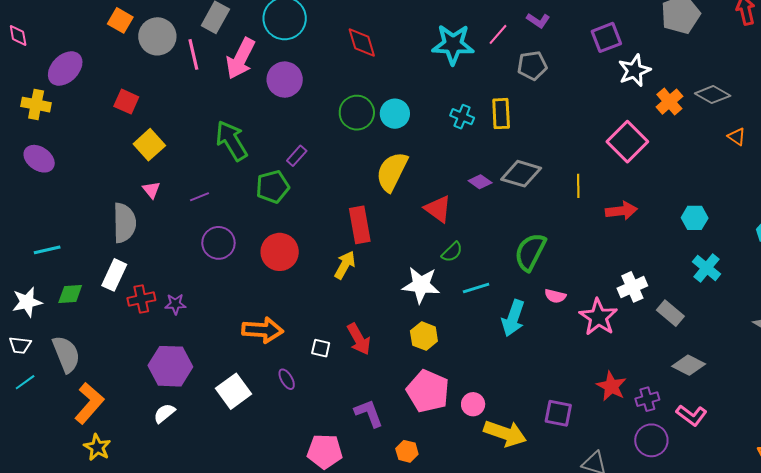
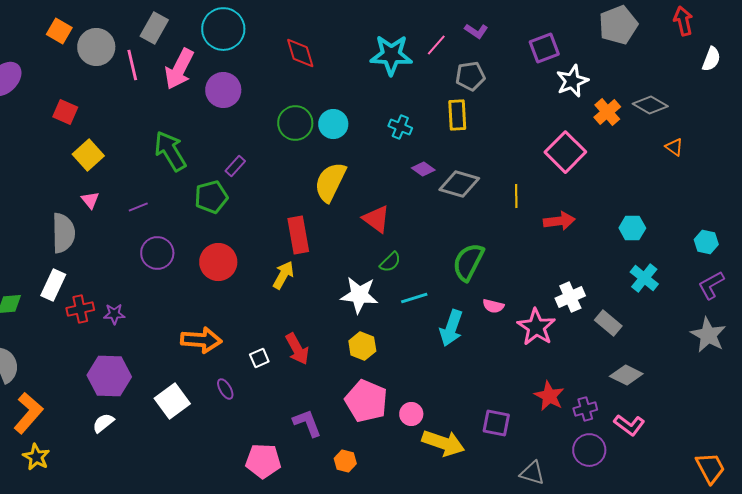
yellow rectangle: (501, 114) -> (457, 115), moved
purple diamond: (480, 182) -> (423, 169), moved
white square: (321, 348) -> (259, 358), turned -36

